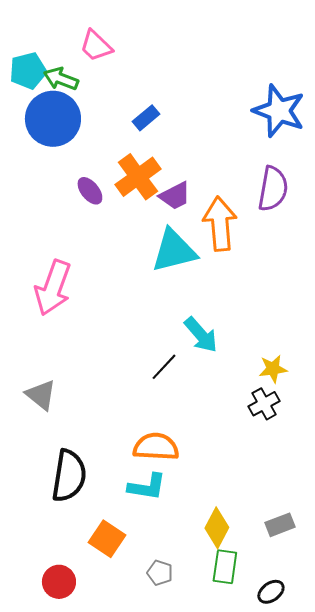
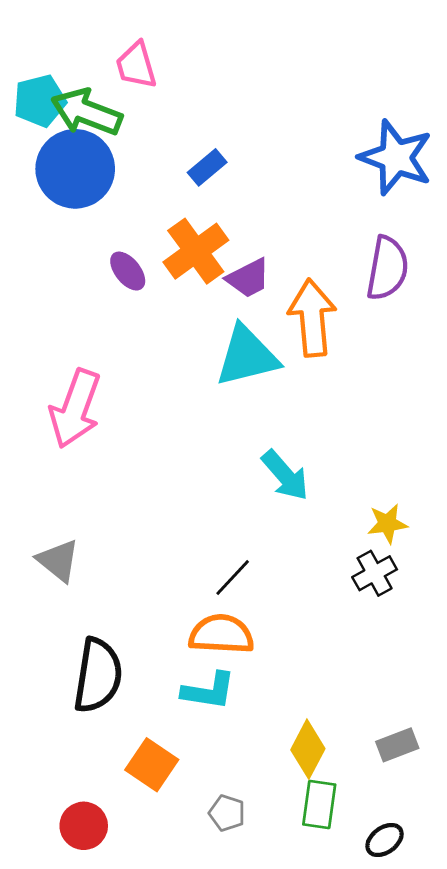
pink trapezoid: (96, 46) -> (136, 65), turned 30
green arrow: (61, 79) -> (87, 112), size x1.4
black line: (164, 367) -> (233, 577), moved

